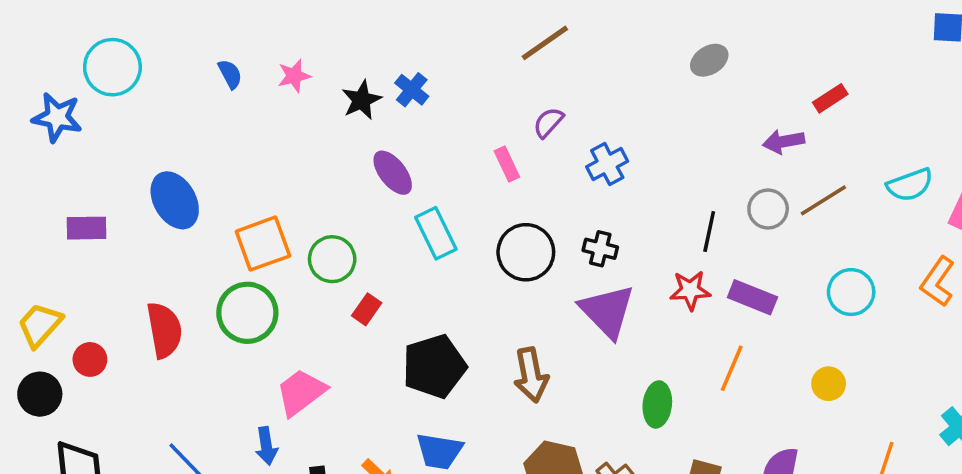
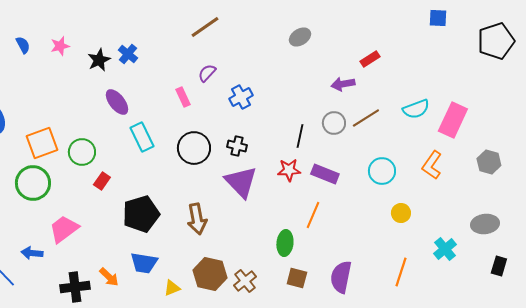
yellow circle: (829, 384) -> (401, 213), moved
green ellipse: (657, 404) -> (285, 243), moved
blue arrow: (266, 446) -> (32, 253), moved, turned 105

